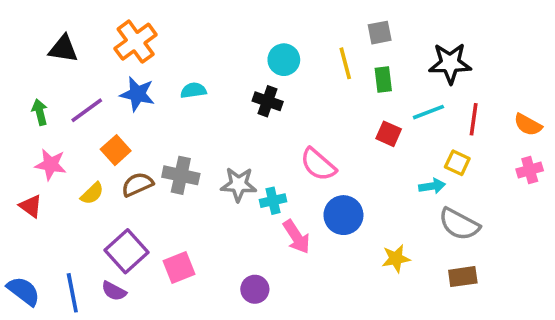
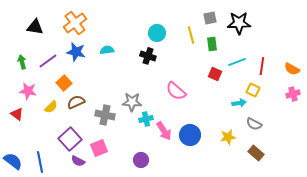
black star: (450, 63) -> (239, 23), moved
gray cross: (181, 175) -> (105, 115), moved
cyan cross: (273, 201) -> (146, 119), moved
blue circle: (343, 215) -> (190, 135), moved
gray semicircle: (459, 224) -> (254, 124), size x0.7
yellow star: (396, 259) -> (228, 137), moved
brown rectangle: (463, 277) -> (256, 153), turned 49
purple semicircle: (114, 291) -> (78, 161), moved

